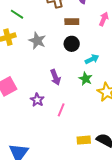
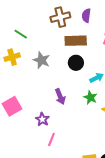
brown rectangle: (72, 22) -> (76, 41), size x1.5
pink line: (61, 110) -> (51, 140), moved

